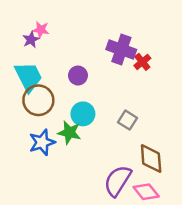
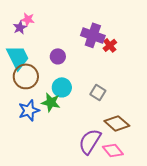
brown diamond: (151, 158) -> (117, 123), turned -45

